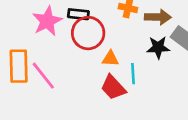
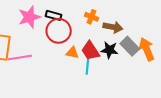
pink line: (43, 76) -> (20, 57), turned -70
red trapezoid: (113, 87) -> (90, 51), moved

